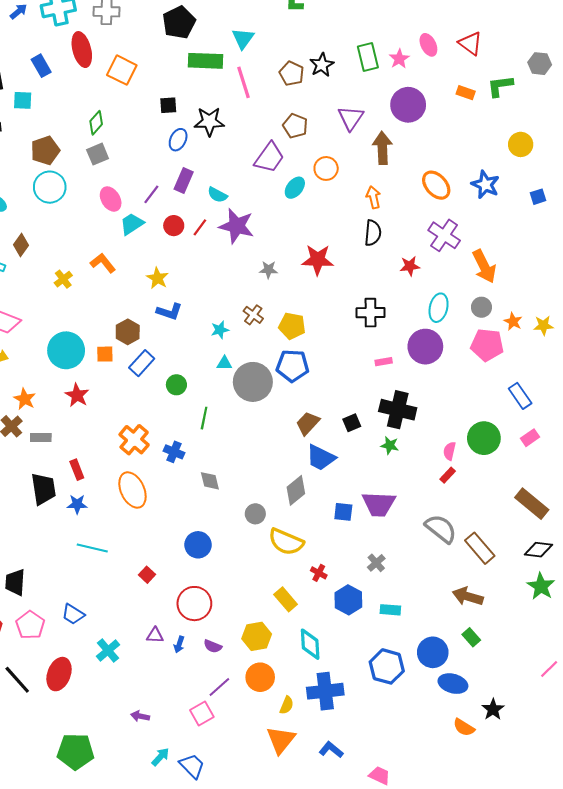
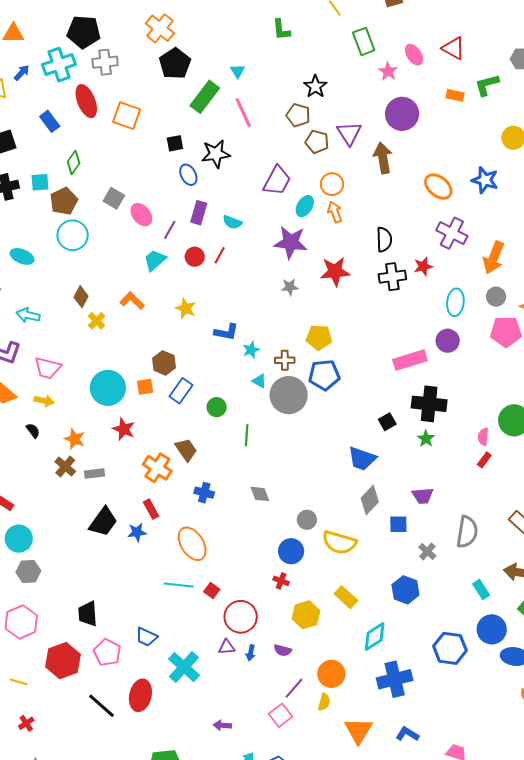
cyan triangle: (243, 38) -> (238, 71), size x0.7
green rectangle: (368, 57) -> (364, 41), moved
green rectangle: (206, 61) -> (205, 97), turned -48
brown pentagon: (292, 74) -> (298, 115), moved
cyan square: (23, 100) -> (40, 182), moved
green diamond: (96, 123) -> (74, 162), moved
brown pentagon: (295, 126) -> (317, 142), moved
blue ellipse: (178, 140) -> (188, 175), turned -45
gray square: (98, 154) -> (114, 198), turned -30
orange arrow: (373, 197) -> (335, 212), moved
pink ellipse: (111, 199) -> (141, 215), moved
purple star: (237, 226) -> (291, 242), moved
brown diamond: (21, 245) -> (81, 297), moved
orange arrow: (484, 266) -> (494, 258), turned 56
blue L-shape: (169, 312) -> (226, 332), moved
black cross: (371, 313) -> (392, 277), moved
brown cross: (253, 315) -> (285, 360), moved, turned -30
purple circle: (425, 347) -> (448, 341), size x0.7
pink rectangle: (384, 362) -> (410, 360), size x2.0
cyan triangle: (224, 363) -> (259, 381), turned 35
brown trapezoid: (308, 423) -> (186, 450), moved, turned 110
orange cross: (134, 440) -> (157, 468), moved
green star: (390, 445) -> (426, 439), turned 30
blue cross: (174, 452) -> (204, 493), moved
red rectangle: (77, 470) -> (151, 509), moved
black trapezoid: (43, 489) -> (103, 522), turned 52
orange ellipse: (132, 490) -> (192, 544), moved
gray diamond: (296, 490) -> (370, 500), moved
purple trapezoid: (379, 504) -> (423, 496), size x0.7
blue square: (343, 512) -> (398, 524), moved
gray semicircle: (441, 529) -> (467, 532), moved, turned 68
blue circle: (198, 545) -> (291, 551), moved
cyan line: (92, 548) -> (179, 585), moved
red cross: (319, 573) -> (281, 581), moved
red circle: (194, 604) -> (241, 617), moved
cyan rectangle: (390, 610) -> (481, 589), moved, turned 60
yellow hexagon: (257, 636) -> (306, 615), moved
cyan diamond: (310, 644) -> (375, 637), turned 68
cyan cross: (108, 651) -> (184, 667), size x1.4
yellow semicircle: (287, 705) -> (324, 702), moved

